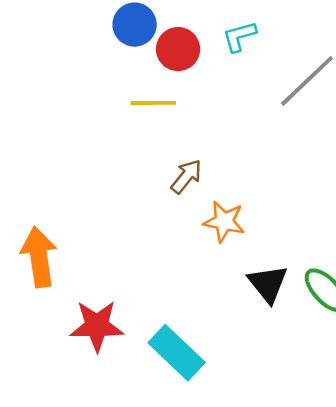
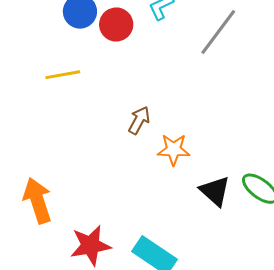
yellow line: (153, 103) -> (63, 75), moved

